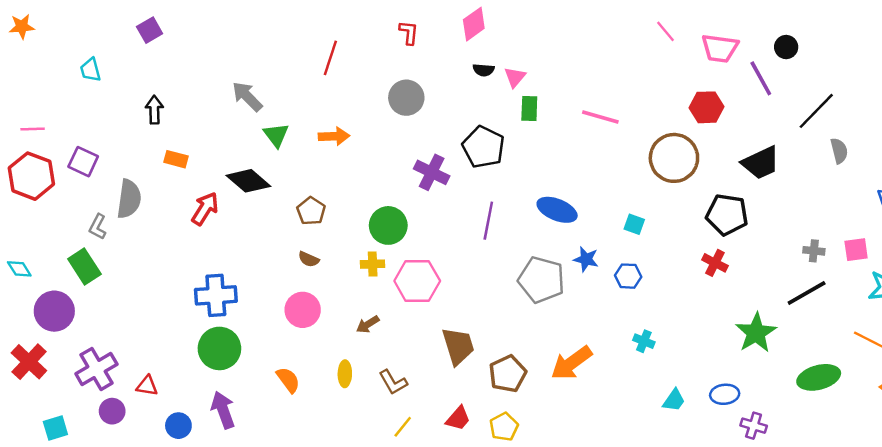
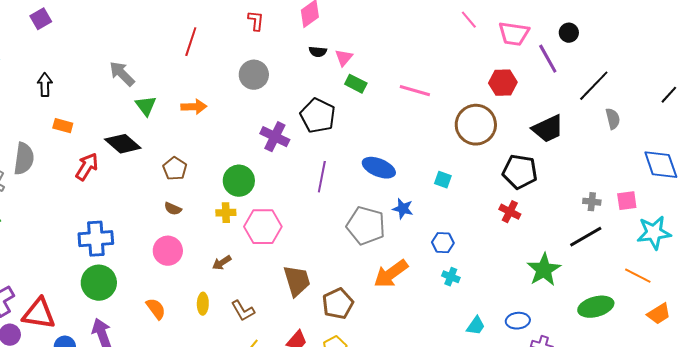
green rectangle: (529, 109) -> (356, 84), turned -65
blue hexagon: (628, 276) -> (443, 243), moved
orange arrow: (572, 363) -> (391, 274), moved
red triangle: (147, 386) -> (39, 314), size x1.8

